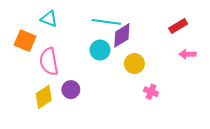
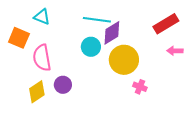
red rectangle: (178, 26) -> (166, 24), size x1.4
yellow circle: (134, 64) -> (124, 60), size x1.5

